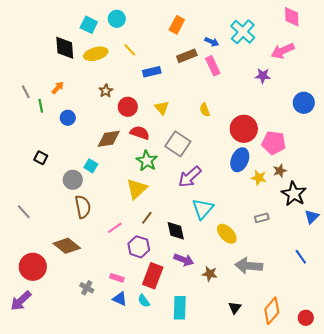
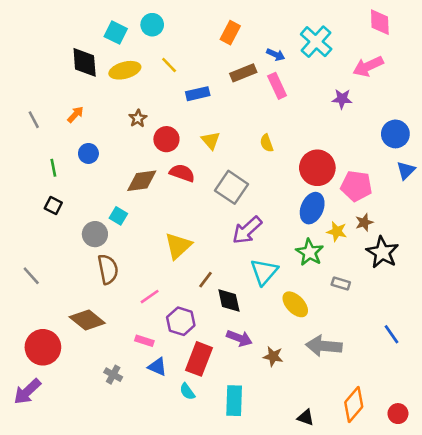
green line: (41, 106) -> (53, 168), moved
green star: (147, 161) -> (310, 252), moved
blue triangle: (312, 217) -> (406, 170), moved
brown line: (147, 218) -> (205, 280), moved
gray rectangle: (262, 218) -> (341, 284), turned 32
pink rectangle: (117, 278) -> (144, 341), moved
blue triangle: (120, 299) -> (157, 367), moved
black triangle: (235, 308) -> (306, 417), moved, turned -48

